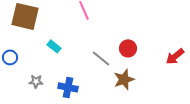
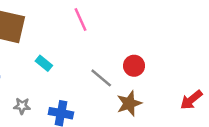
red arrow: (175, 56) -> (191, 100), moved

